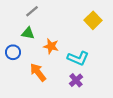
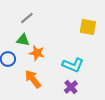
yellow square: (93, 20) -> (88, 27), turned -36
orange star: (51, 46) -> (37, 53), moved

